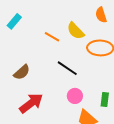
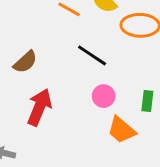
red arrow: (31, 103) -> (39, 107), turned -30

